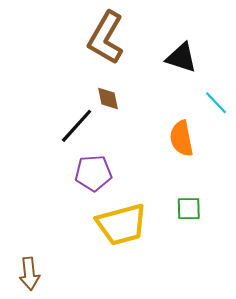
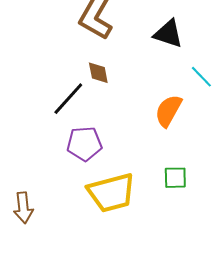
orange semicircle: (181, 138) -> (168, 111), turned 40
brown arrow: (29, 274) -> (23, 208), moved

